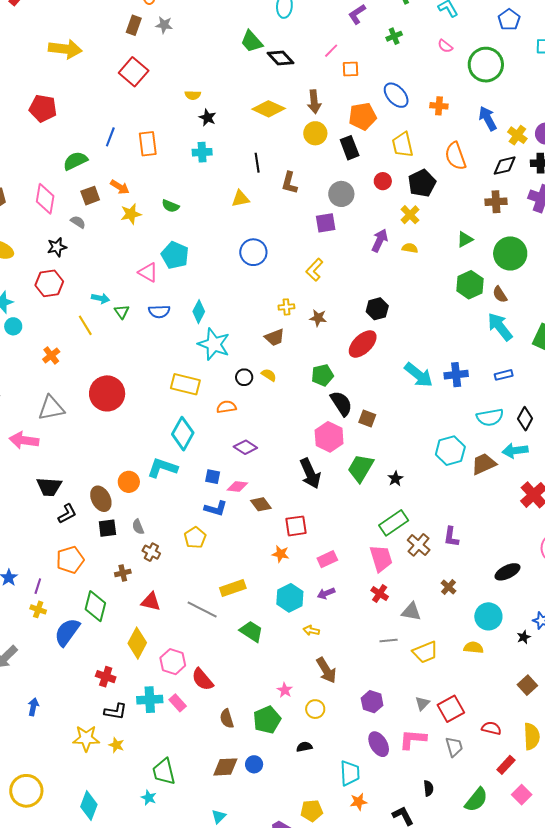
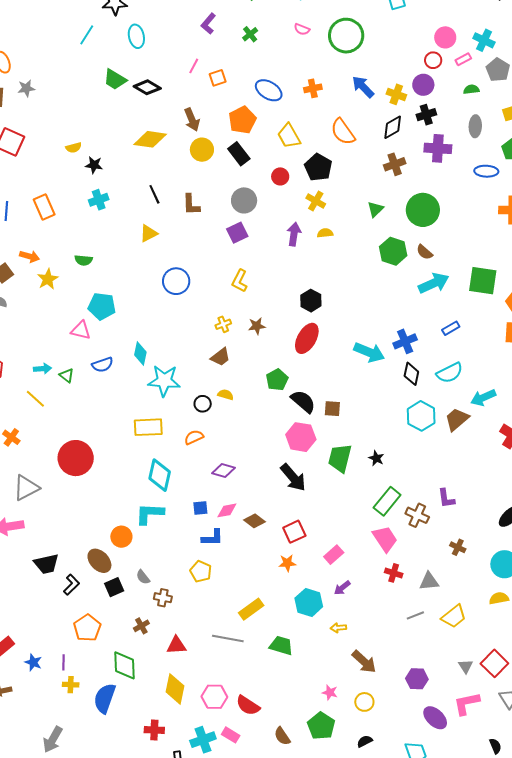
cyan arrow: (500, 327) -> (434, 283), turned 120
black diamond: (525, 419) -> (411, 374), moved

